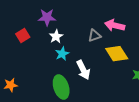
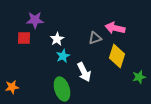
purple star: (47, 17) -> (35, 20), moved
red square: (23, 35) -> (24, 38), turned 32
yellow diamond: (117, 54) -> (117, 56), turned 50

